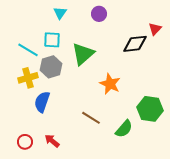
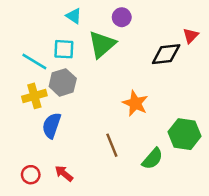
cyan triangle: (60, 13) -> (74, 16), turned -32
green triangle: (83, 54) -> (102, 44), moved
brown line: (91, 118) -> (112, 145), turned 36

